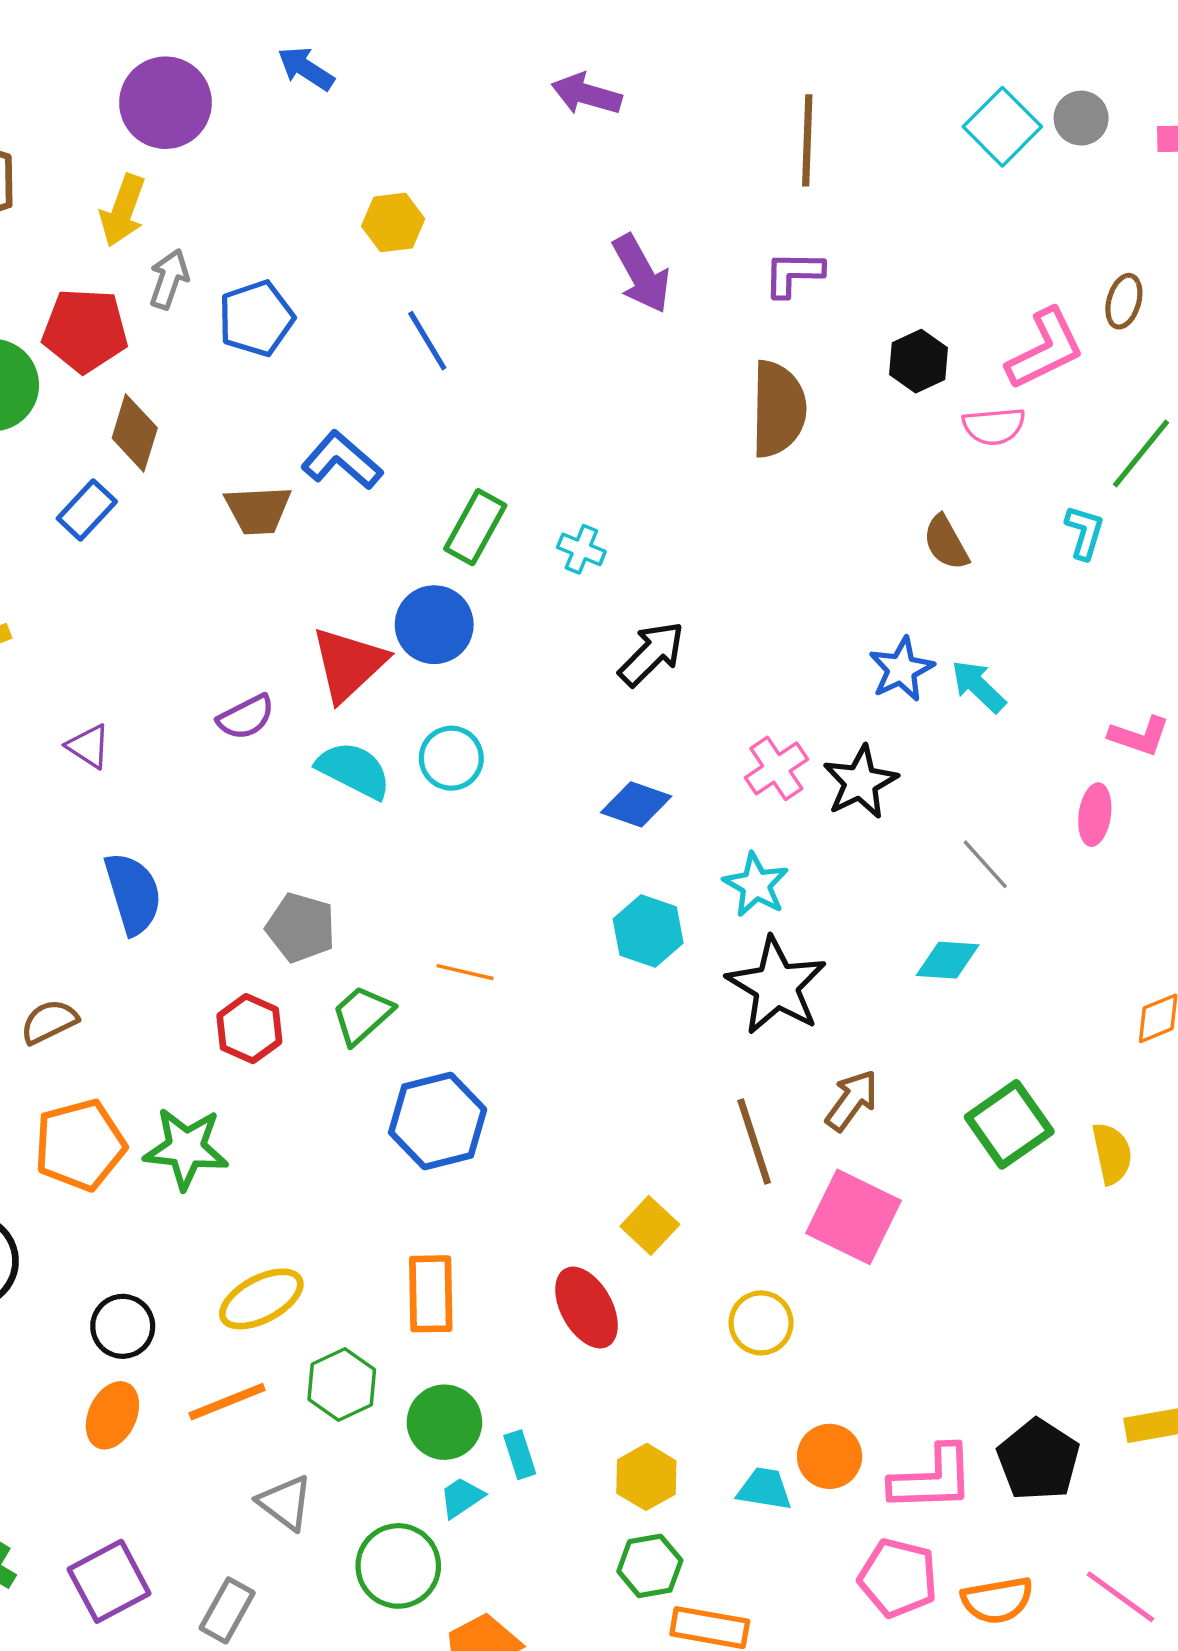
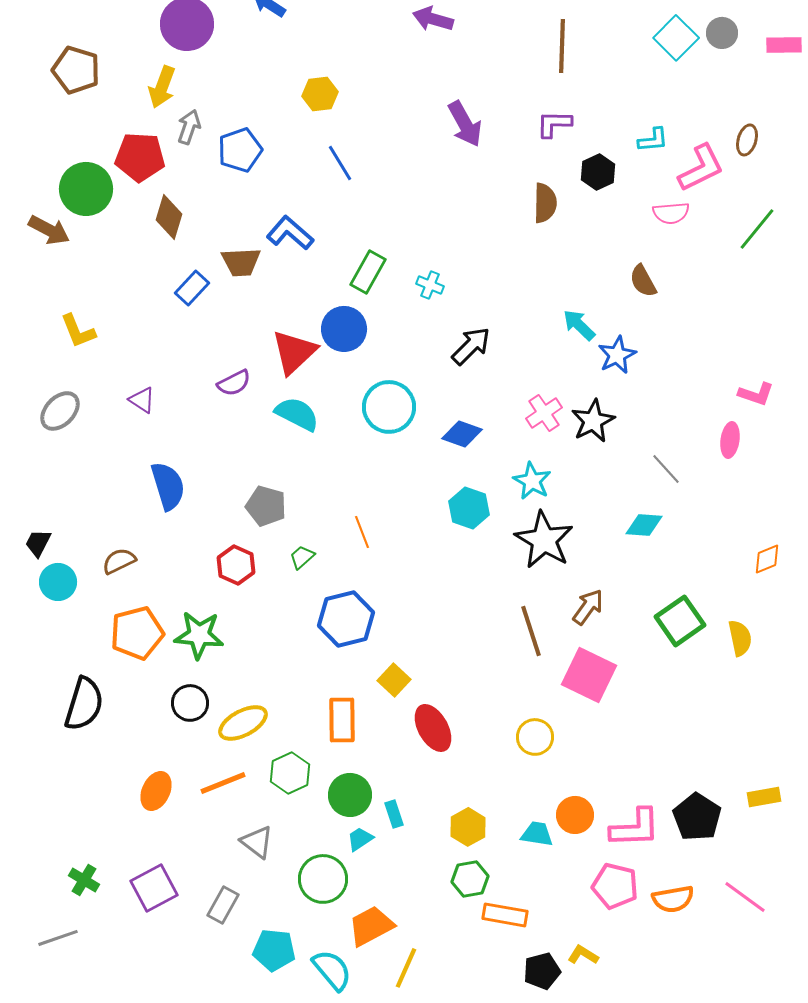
black hexagon: (919, 361) -> (598, 172), moved
brown semicircle: (778, 409) -> (545, 203), size x0.7
blue rectangle: (87, 510) -> (192, 288), moved
cyan L-shape: (1085, 532) -> (653, 140), moved, turned 68
cyan arrow: (978, 686) -> (579, 325), moved
cyan circle: (451, 758) -> (389, 407), moved, size x1.4
orange line: (465, 972) -> (362, 532), turned 56
green trapezoid: (362, 1015) -> (302, 557), size x0.7
yellow square: (650, 1225) -> (394, 680), moved
black circle: (123, 1326) -> (190, 703), moved

